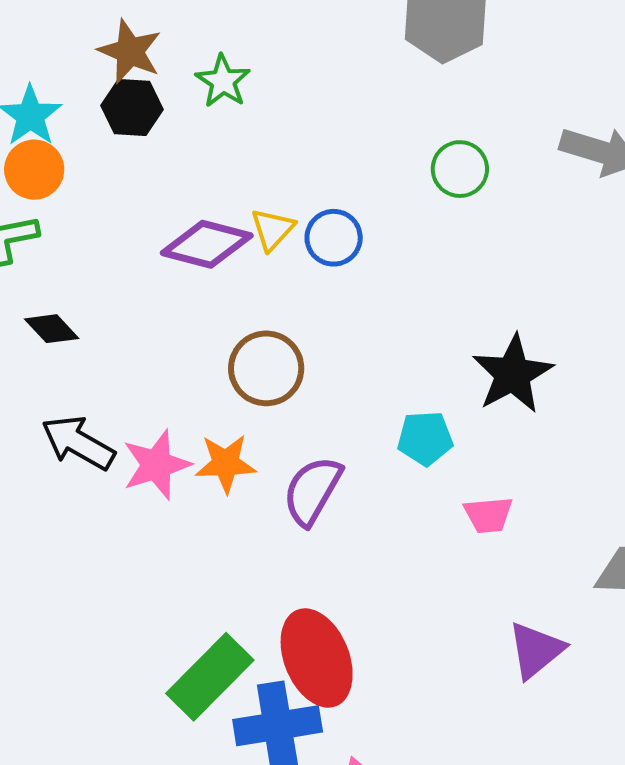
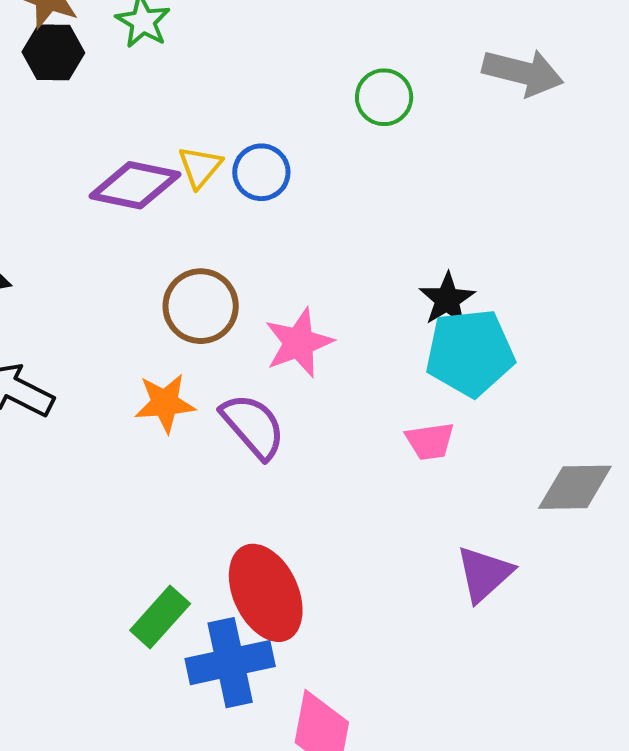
black star: (513, 374) -> (447, 299), size x0.7
cyan pentagon: (425, 438) -> (470, 353), moved, size x1.6
pink star: (156, 465) -> (299, 343), moved
purple semicircle: (312, 491) -> (253, 426), turned 112
green rectangle: (210, 677) -> (160, 617), size x0.7

